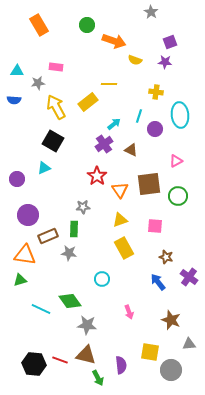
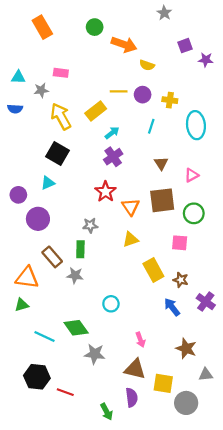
purple star: (165, 62) -> (206, 60), moved
cyan arrow: (114, 124) -> (112, 133), moved
purple circle: (155, 129) -> (143, 95), moved
brown triangle: (131, 150) -> (161, 163), moved, turned 32
purple circle: (28, 215) -> (38, 219), moved
pink square: (155, 226) -> (180, 243), moved
brown rectangle: (48, 236) -> (52, 257), turned 72
yellow rectangle: (124, 248) -> (153, 270), moved
brown triangle: (86, 355) -> (135, 369), moved
black hexagon: (34, 364) -> (37, 377), moved

